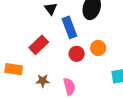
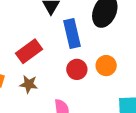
brown star: (43, 81) -> (29, 84), moved

